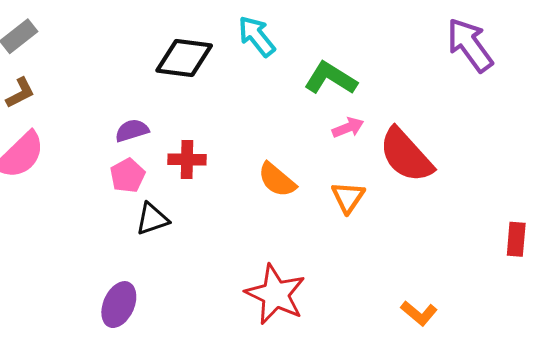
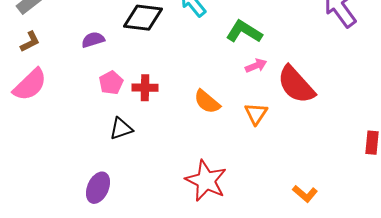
purple semicircle: (132, 131) -> (93, 40), moved
pink pentagon: (128, 175) -> (111, 83), moved

